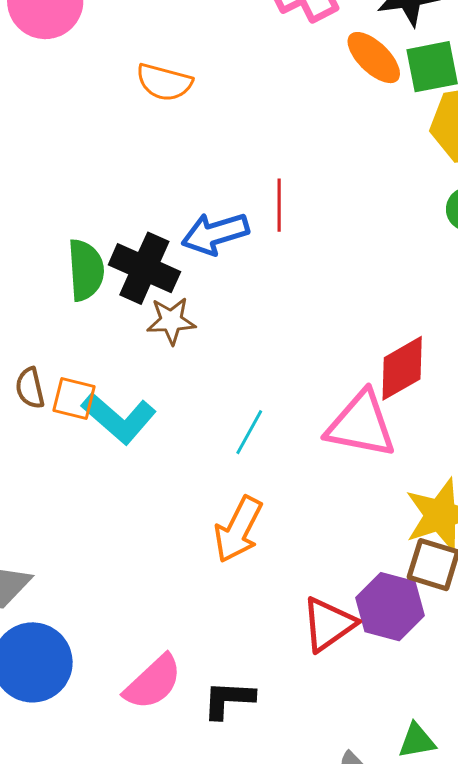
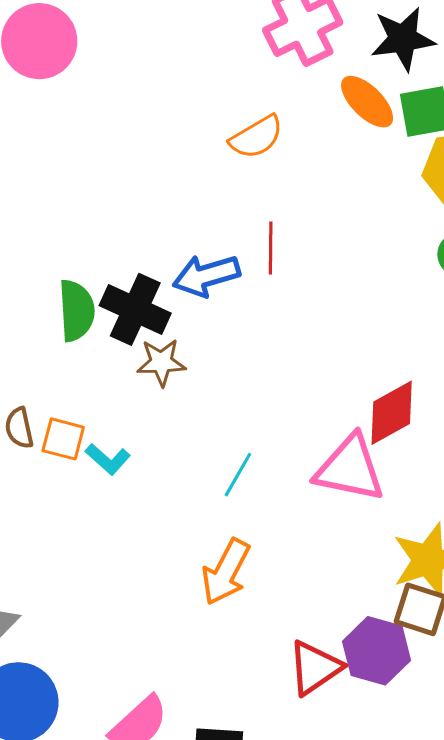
orange semicircle: (164, 82) -> (256, 137), moved, turned -46
cyan L-shape: (119, 418) -> (108, 459), size x0.6

